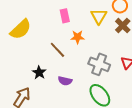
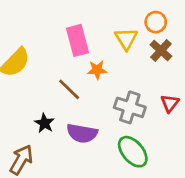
pink rectangle: (65, 16) -> (78, 40), size x1.5
purple semicircle: (65, 81) -> (82, 133), size x1.5

